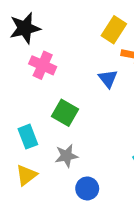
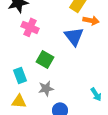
blue triangle: (108, 79) -> (74, 36), size x1.5
yellow triangle: (26, 175) -> (19, 101), turned 42

